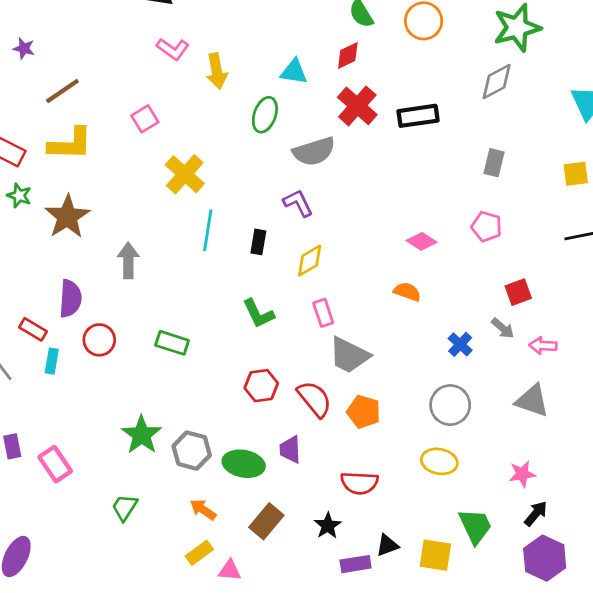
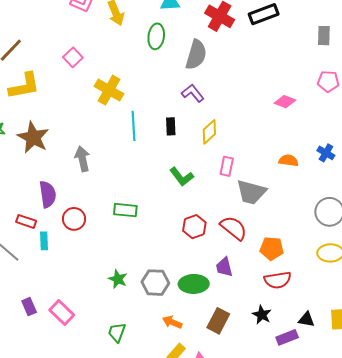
gray semicircle: (314, 151) -> (196, 55), turned -44
orange semicircle: (407, 292) -> (288, 160), moved
pink rectangle: (323, 313) -> (227, 166), turned 42
blue cross: (460, 344) -> (326, 153), moved
orange pentagon: (364, 412) -> (272, 248), moved
green star: (142, 435) -> (118, 279), size x0.7
black triangle: (387, 545) -> (307, 319), turned 42

